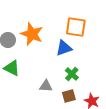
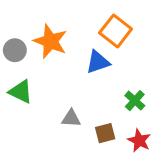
orange square: (76, 27) -> (116, 31), turned 30
green cross: (72, 74) -> (135, 101), moved

